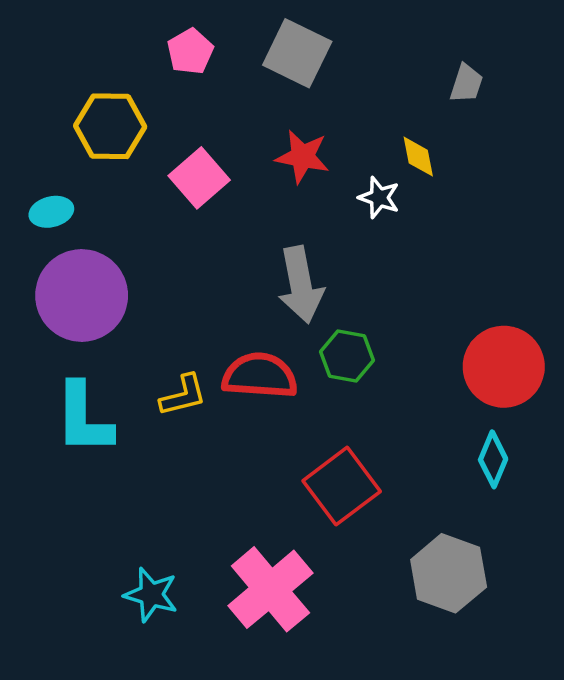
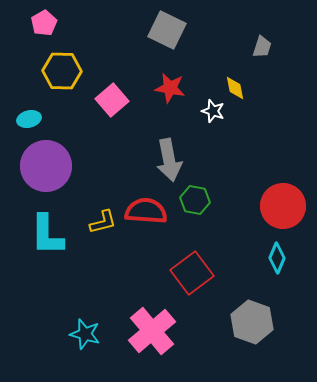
pink pentagon: (190, 51) -> (44, 23), moved

